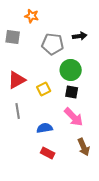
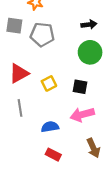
gray pentagon: (53, 44) -> (42, 35), moved
green circle: (71, 70) -> (90, 52), moved
pink arrow: (74, 117) -> (82, 115), turned 120

